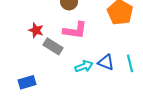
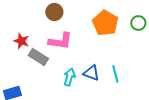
cyan arrow: (84, 66) -> (69, 77), turned -54

